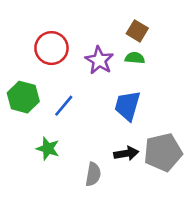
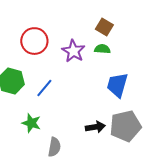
blue trapezoid: (127, 106) -> (117, 85), moved
gray semicircle: (93, 174) -> (54, 147), moved

